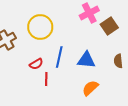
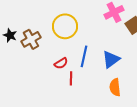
blue triangle: (86, 60) -> (111, 59), turned -42
orange semicircle: (90, 88) -> (115, 87), turned -54

